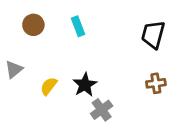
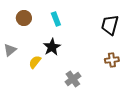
black star: (85, 85) -> (52, 47), moved

